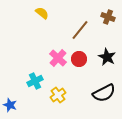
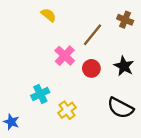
pink cross: (58, 58) -> (65, 56), moved
black semicircle: (104, 93) -> (120, 108), turned 55

